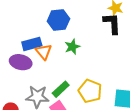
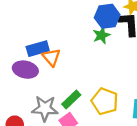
blue hexagon: (58, 20) -> (107, 16), moved
green star: (72, 47) -> (101, 35), moved

